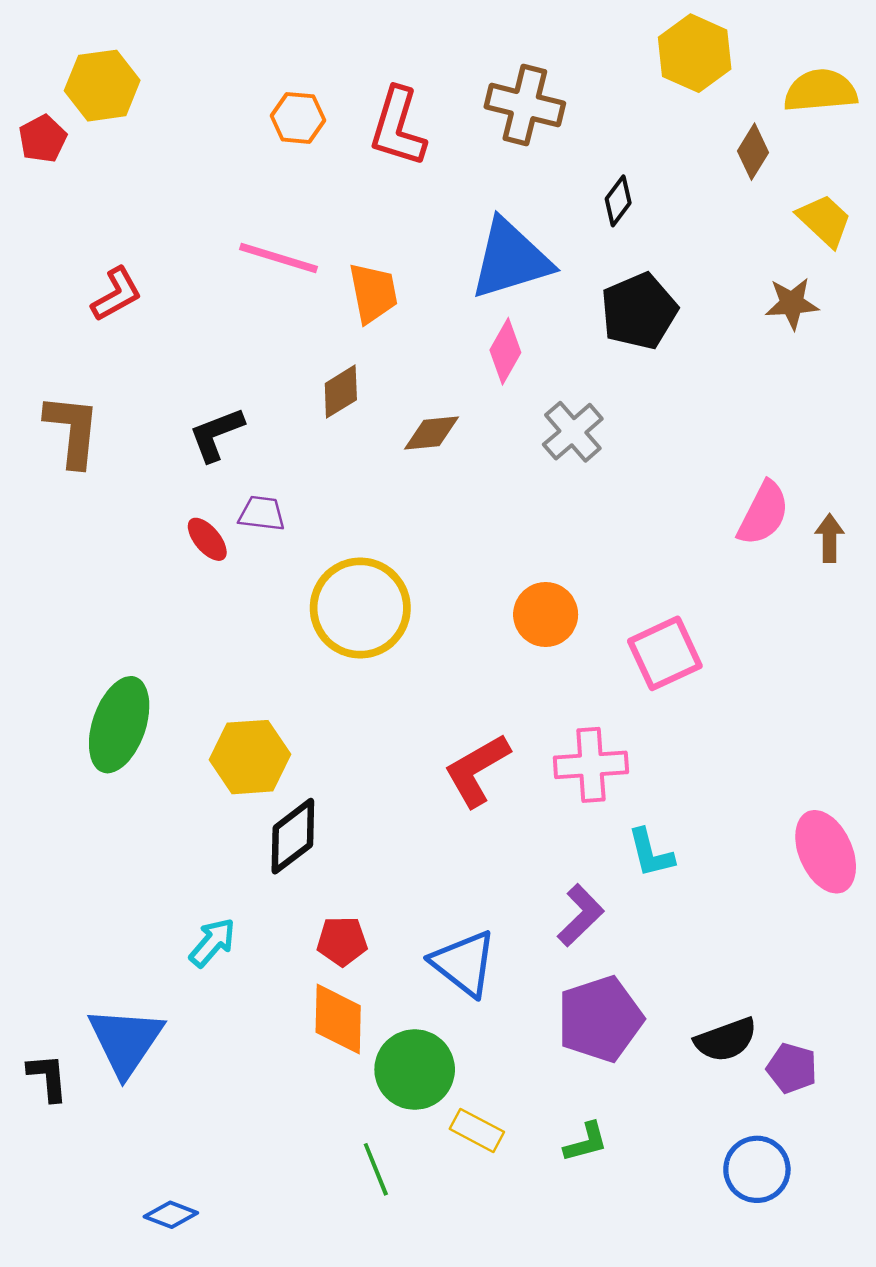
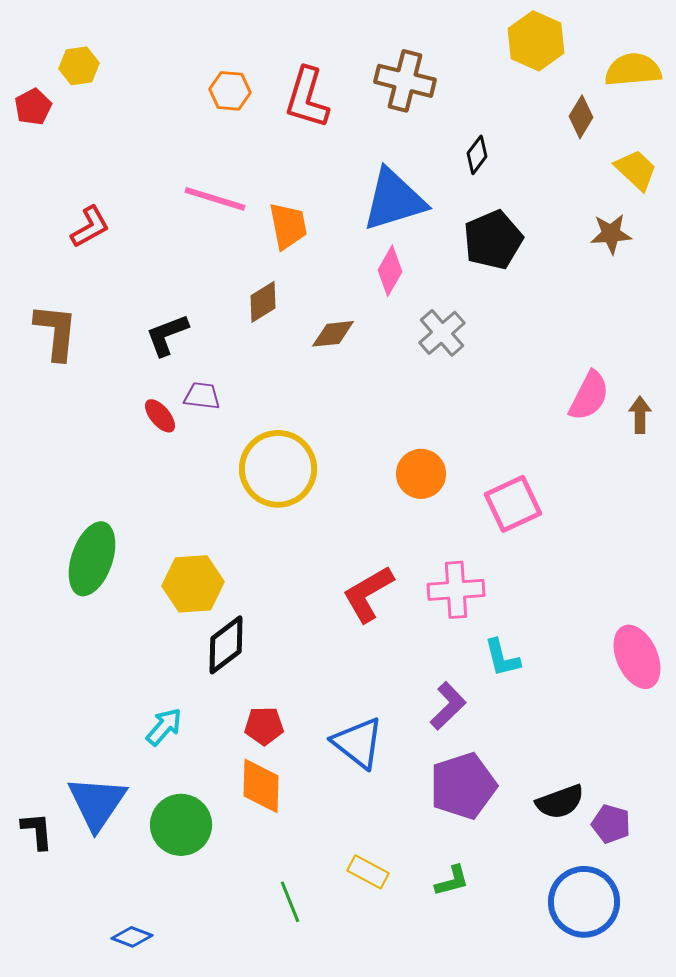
yellow hexagon: (102, 86) -> (79, 66), size x0.7
green circle: (415, 1070) -> (181, 825), moved
blue circle: (757, 1169) -> (584, 902), size x1.4

